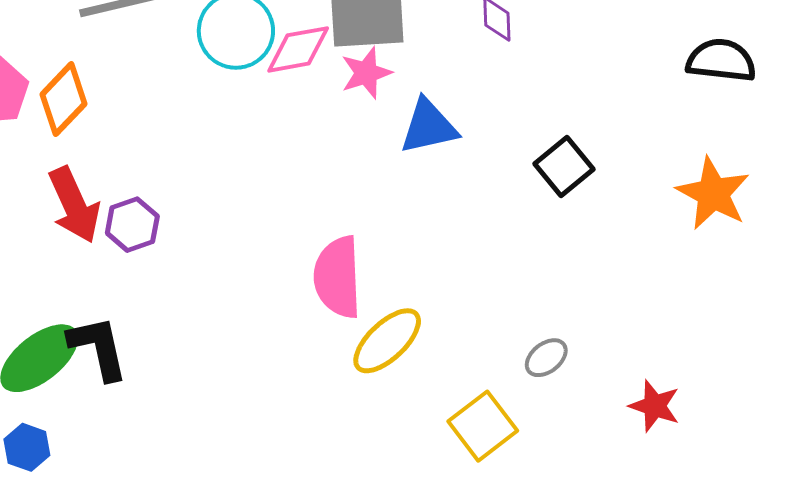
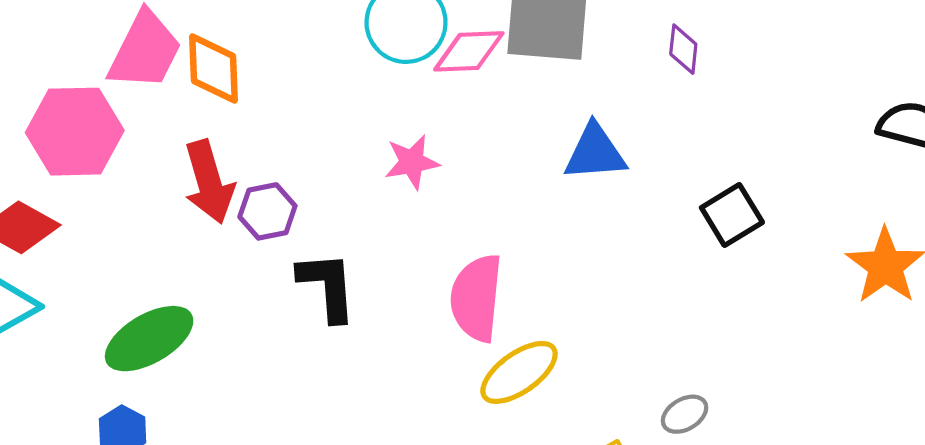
pink star: (366, 73) -> (412, 162), moved
orange diamond: (63, 99) -> (214, 68), turned -54
black L-shape: (98, 348) -> (327, 286), moved

